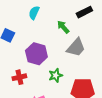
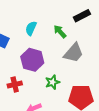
cyan semicircle: (34, 13) -> (31, 28), moved

